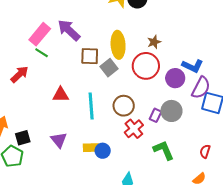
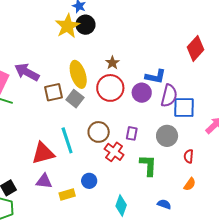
red triangle: (61, 95) -> (43, 153), moved, size x1.4
gray circle: (171, 111) -> (167, 136), moved
purple triangle: (59, 140) -> (44, 181), turned -30
yellow rectangle: (91, 148) -> (67, 195), moved
green L-shape: (164, 150) -> (148, 165), turned 40

